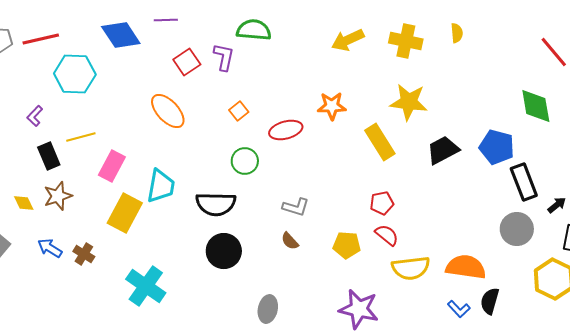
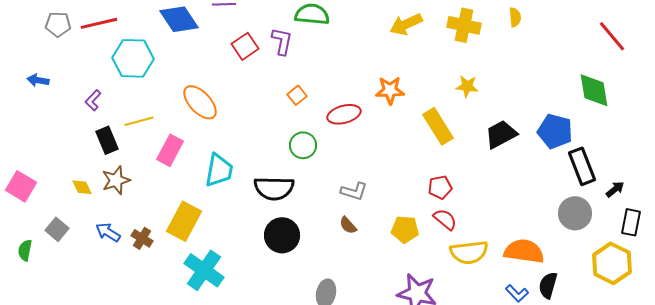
yellow star: (409, 102) -> (467, 86), size x0.6
orange ellipse: (168, 111) -> (200, 102), moved
yellow rectangle: (125, 213) -> (184, 221), moved

